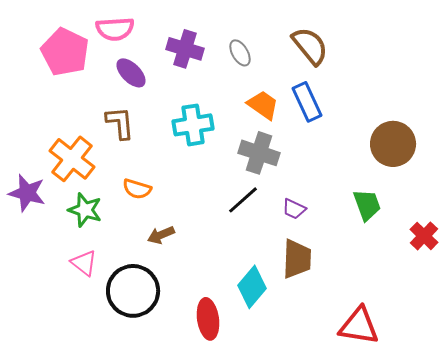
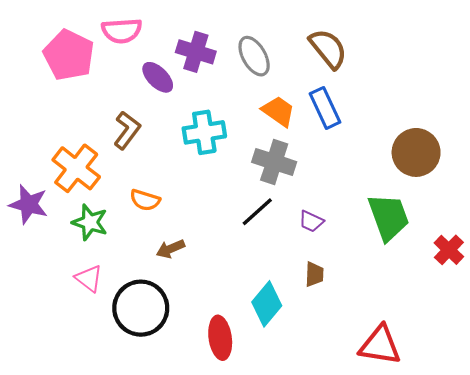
gray ellipse: (240, 53) -> (254, 56), size x1.4
purple ellipse: (131, 73) -> (158, 77), moved
brown L-shape: (120, 123) -> (127, 130), turned 42
green trapezoid: (367, 205) -> (389, 217), size x1.4
brown trapezoid: (297, 259) -> (314, 274), size x0.6

